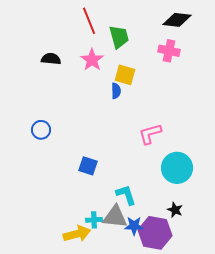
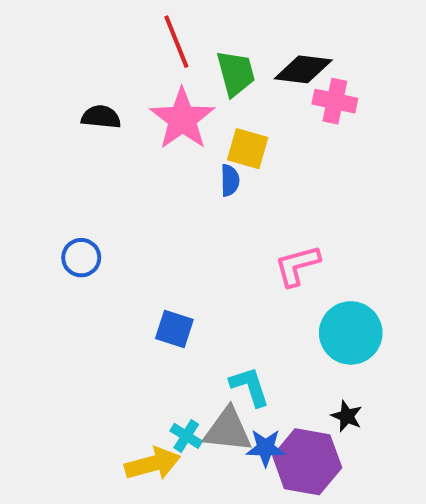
black diamond: (177, 20) -> (303, 69), moved
pink star: (92, 60) -> (182, 119), size x1.4
cyan cross: (94, 220) -> (186, 436), turned 35

